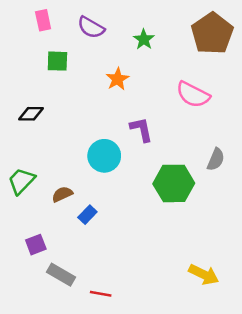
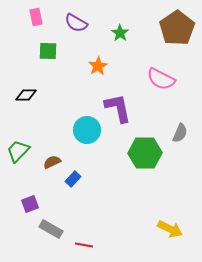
purple L-shape: (141, 129) -> (118, 108), size x1.4

